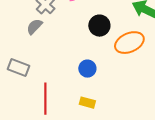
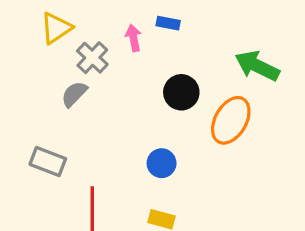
orange ellipse: (129, 43) -> (231, 120), turned -36

